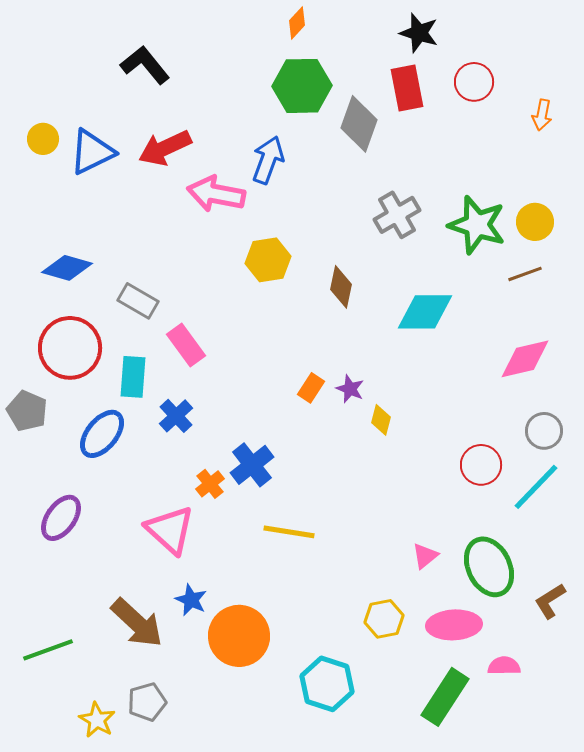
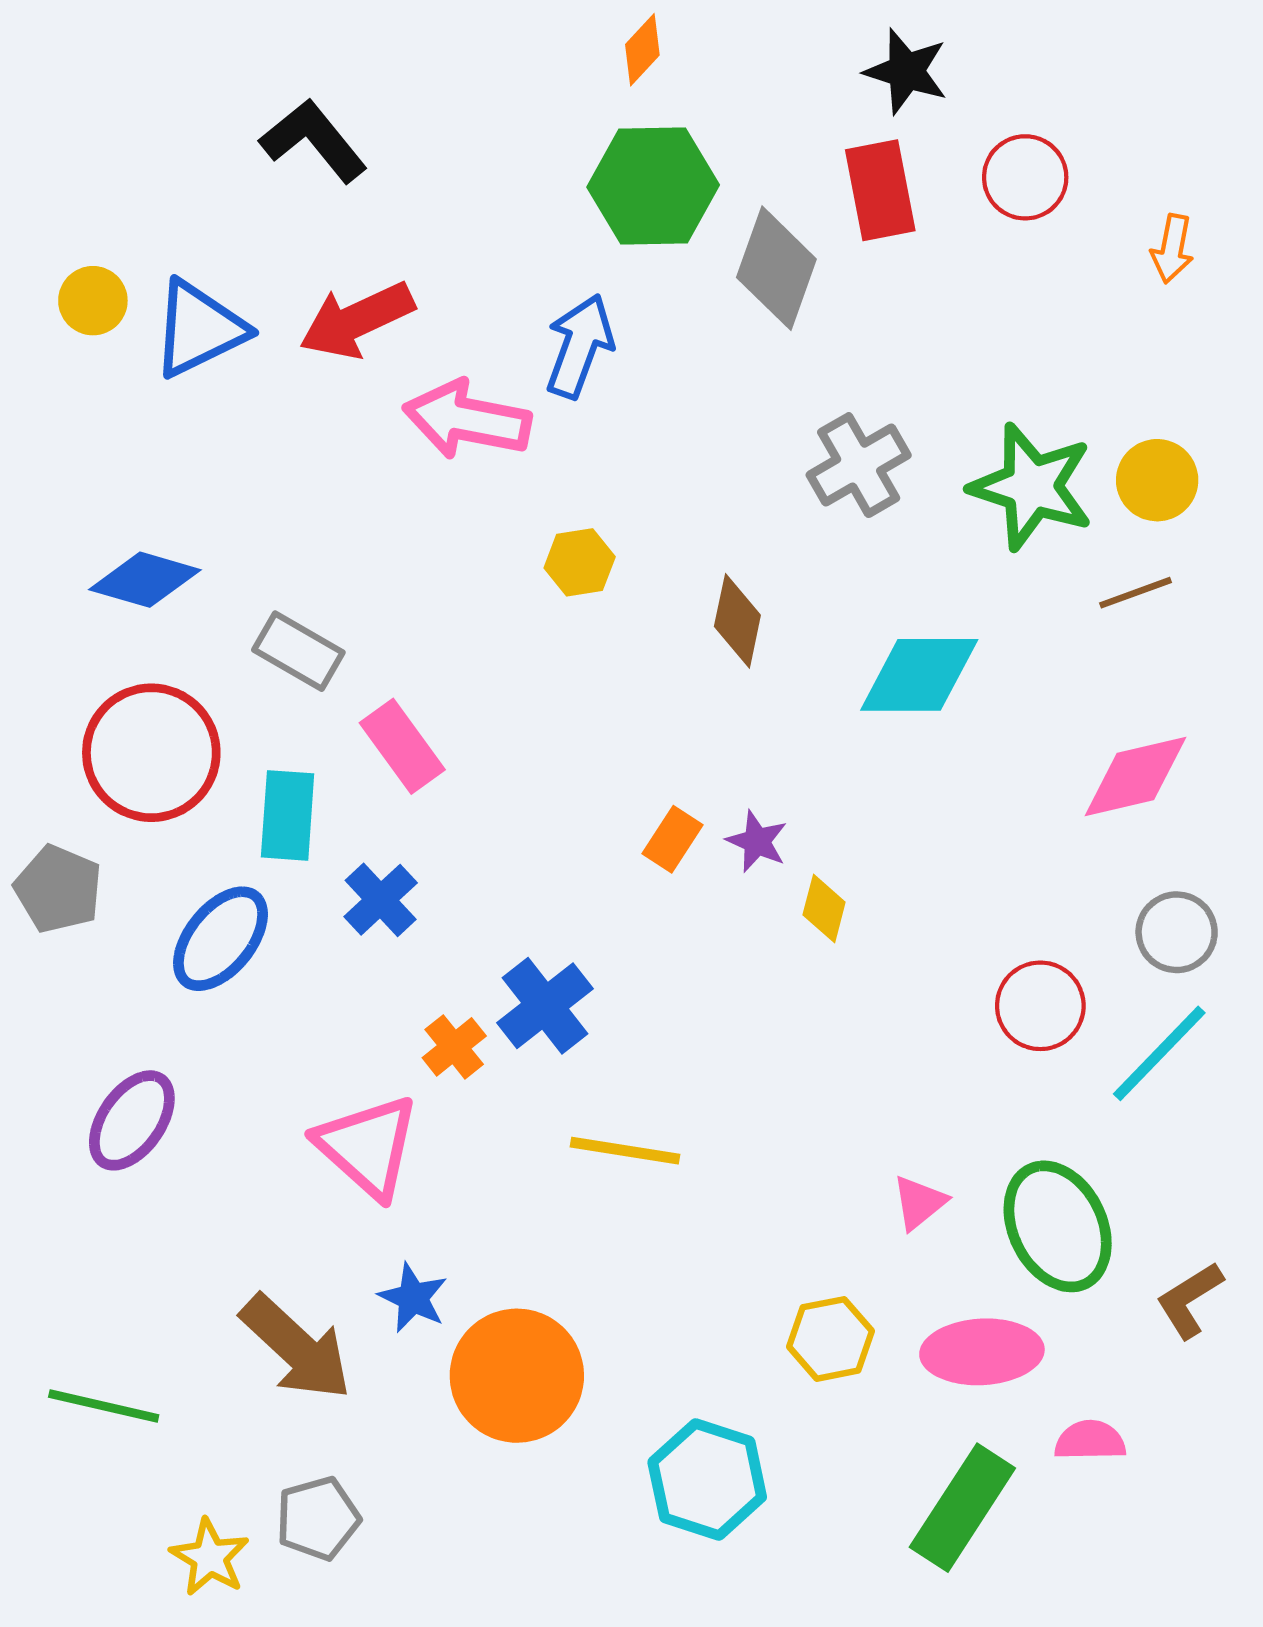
yellow hexagon: (268, 260) -> (580, 562), size x0.7
green line: (48, 650) -> (104, 1406), turned 33

